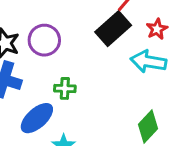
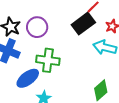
green cross: (65, 88) -> (48, 60), size x1.6

